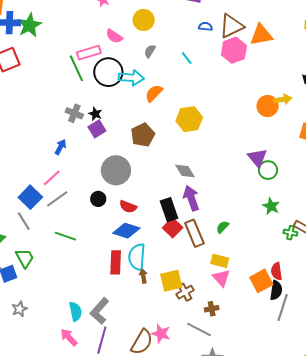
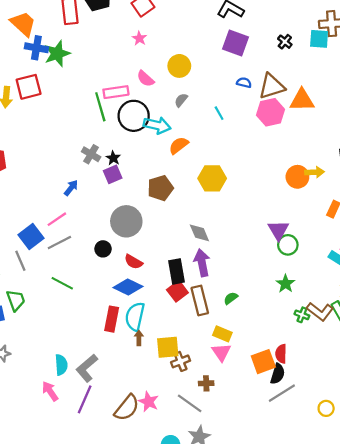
gray line: (283, 307) -> (282, 393), turned 32

